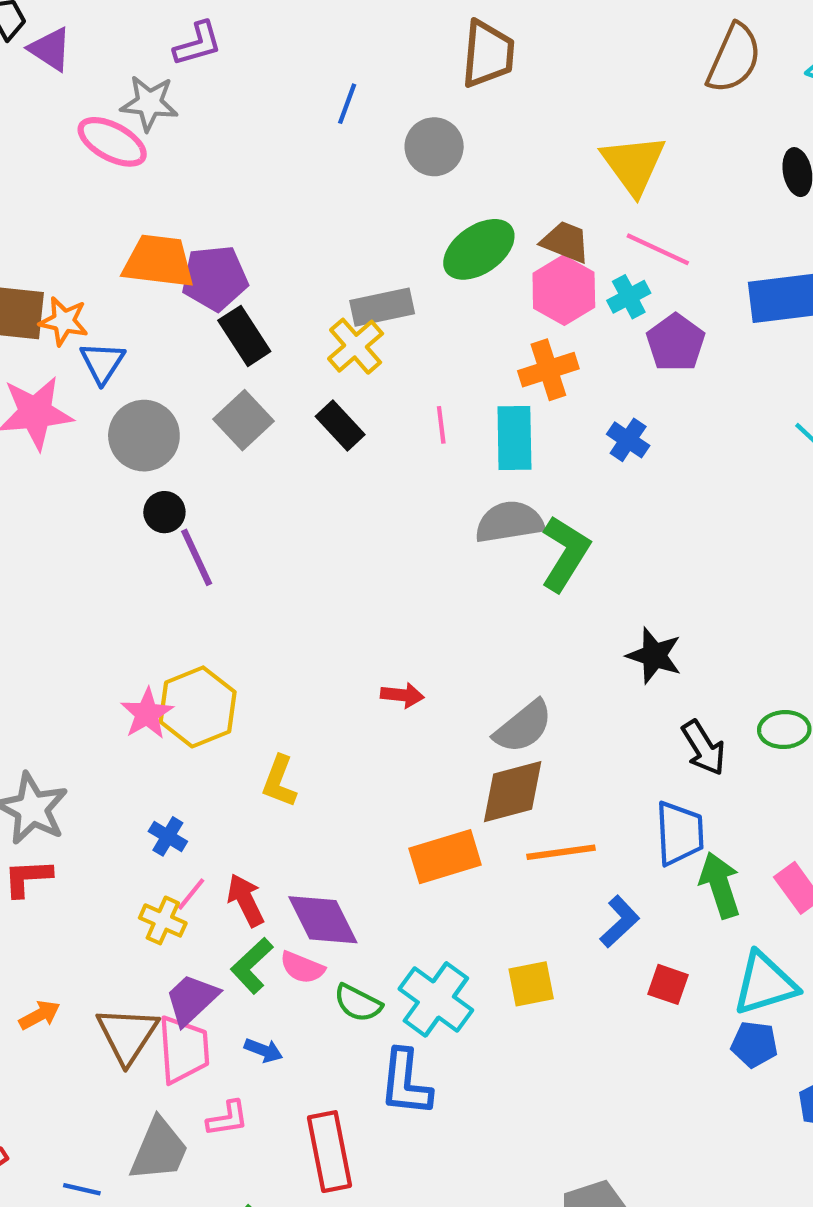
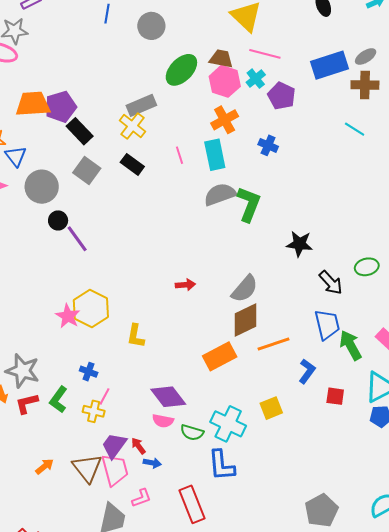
red arrow: (246, 900) -> (138, 446), moved, size x0.7
green L-shape: (252, 966) -> (58, 400), moved

